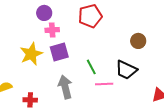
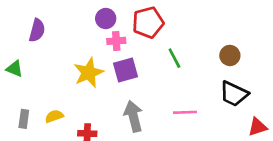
red pentagon: (90, 16) -> (148, 22), moved
green line: (91, 67) -> (174, 58), moved
black trapezoid: (126, 70) -> (234, 94), moved

